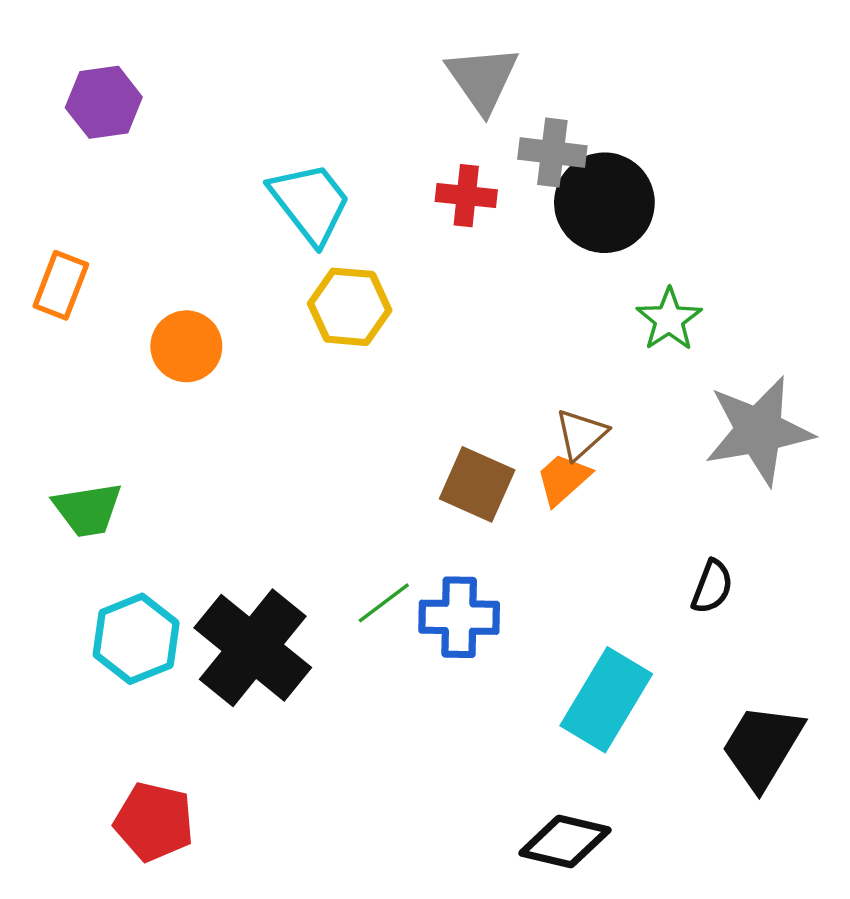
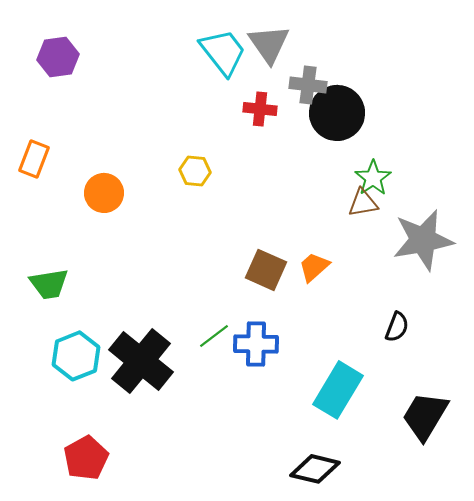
cyan trapezoid: (310, 203) -> (223, 52), moved
yellow hexagon: (350, 307) -> (195, 171), size x0.7
brown triangle: (581, 434) -> (363, 203), moved, turned 32
red pentagon: (154, 822) -> (86, 458), turned 30

